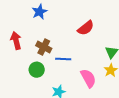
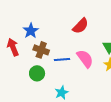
blue star: (39, 12) -> (31, 31), moved
pink semicircle: (88, 78) -> (85, 59), moved

